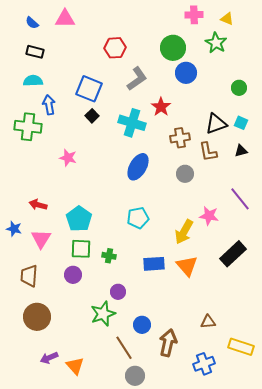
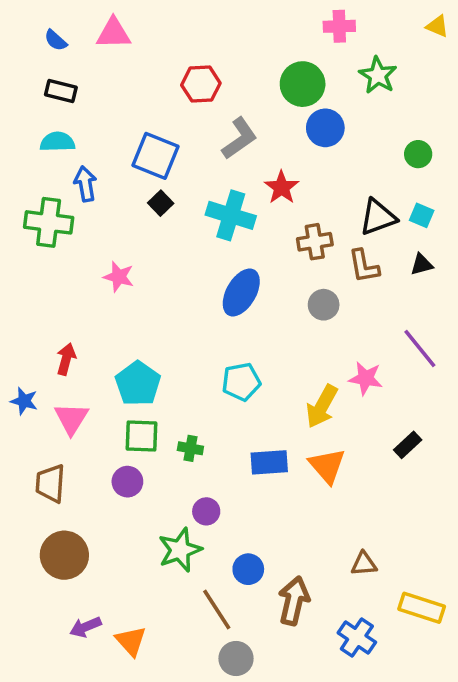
yellow triangle: (227, 19) -> (437, 26), moved
red arrow: (38, 205) -> (66, 359), turned 90
black rectangle: (233, 254) -> (408, 445), size x0.6
blue cross: (204, 364) -> (357, 637), turned -35

